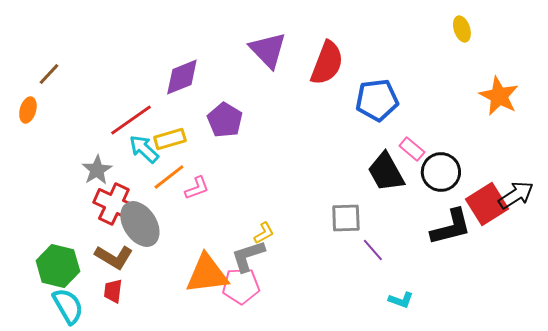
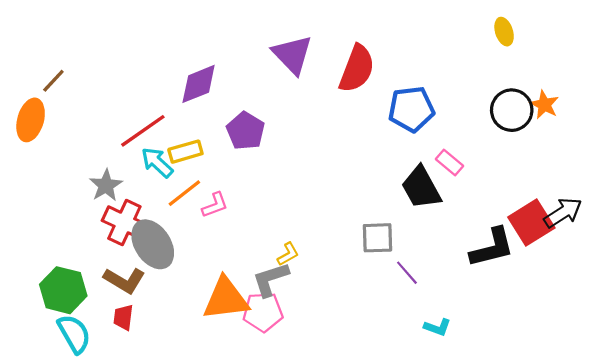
orange star: (499, 96) -> (544, 105), size x0.7
orange ellipse: (28, 110) -> (31, 120), size x1.5
black circle: (441, 172) -> (512, 110), moved

